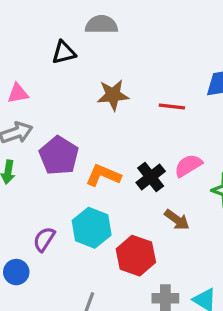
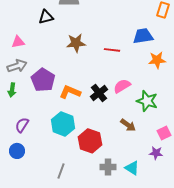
brown arrow: (177, 220) -> (128, 125), moved
purple semicircle: (44, 239) -> (22, 125), moved

